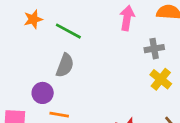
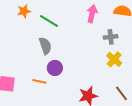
gray semicircle: (65, 65) -> (45, 46), turned -42
purple circle: (43, 93) -> (55, 68), moved

